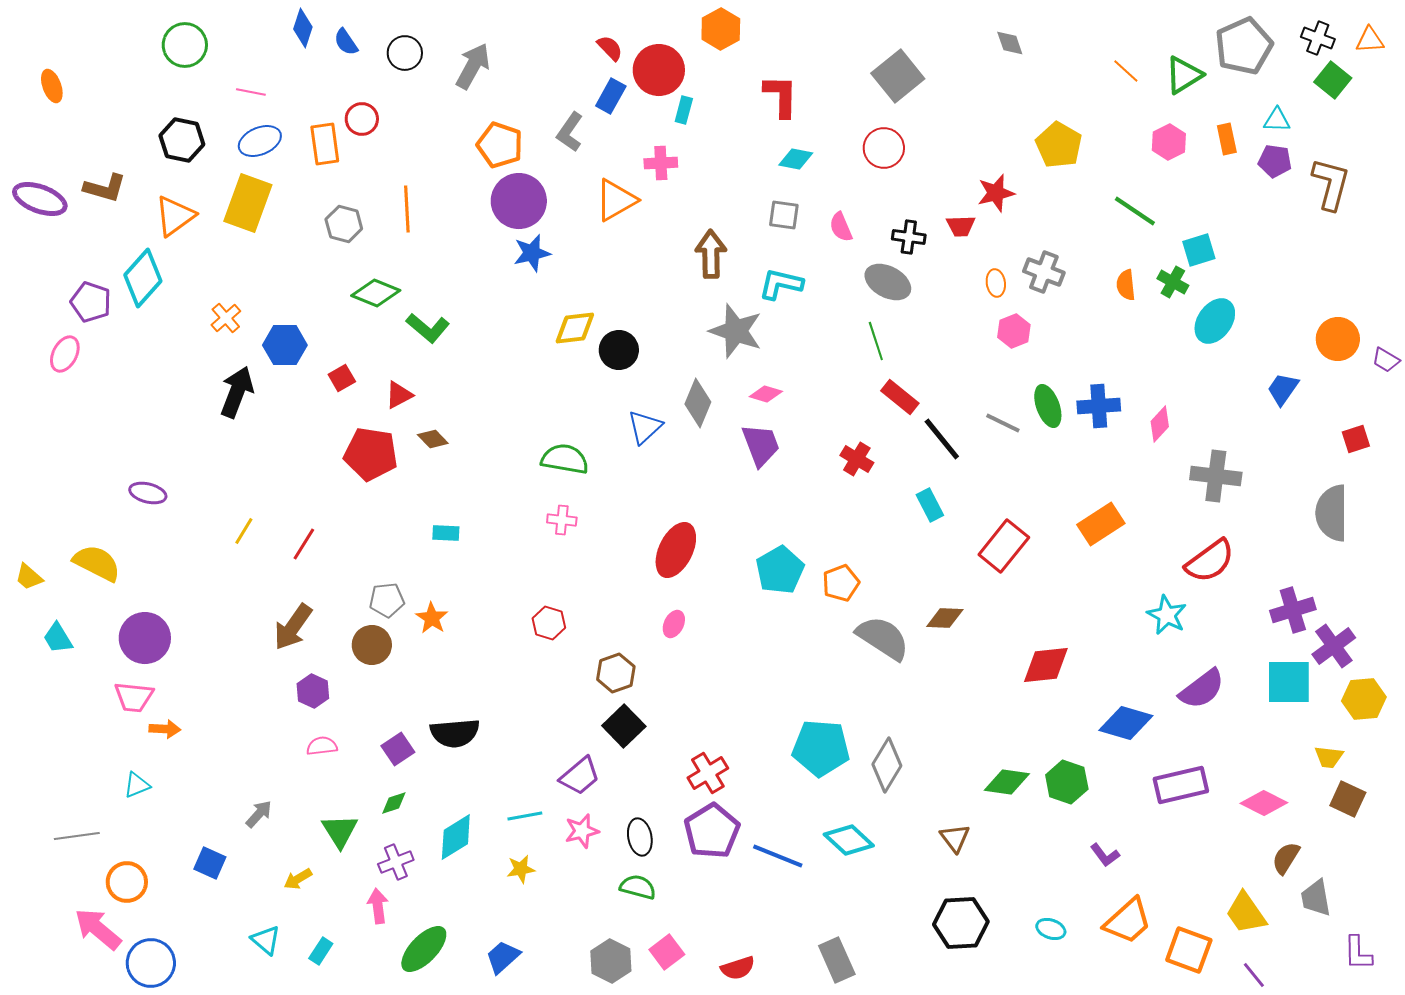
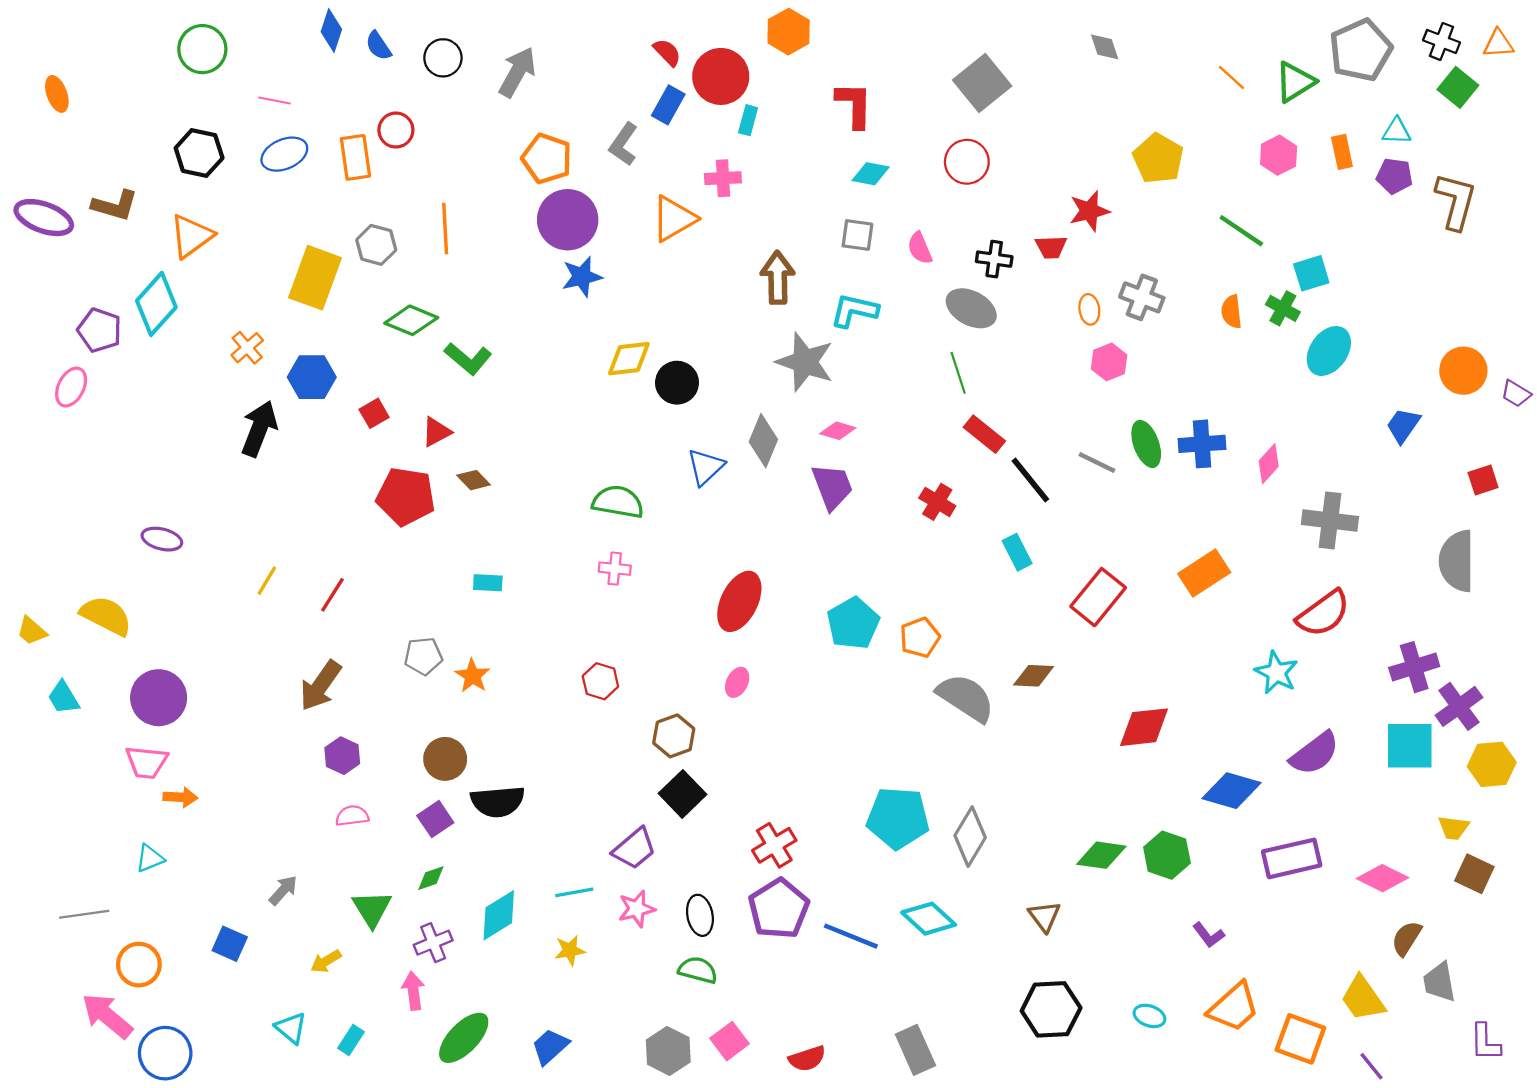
yellow rectangle: (248, 203) -> (315, 278), moved
brown circle: (372, 645) -> (445, 759), moved

